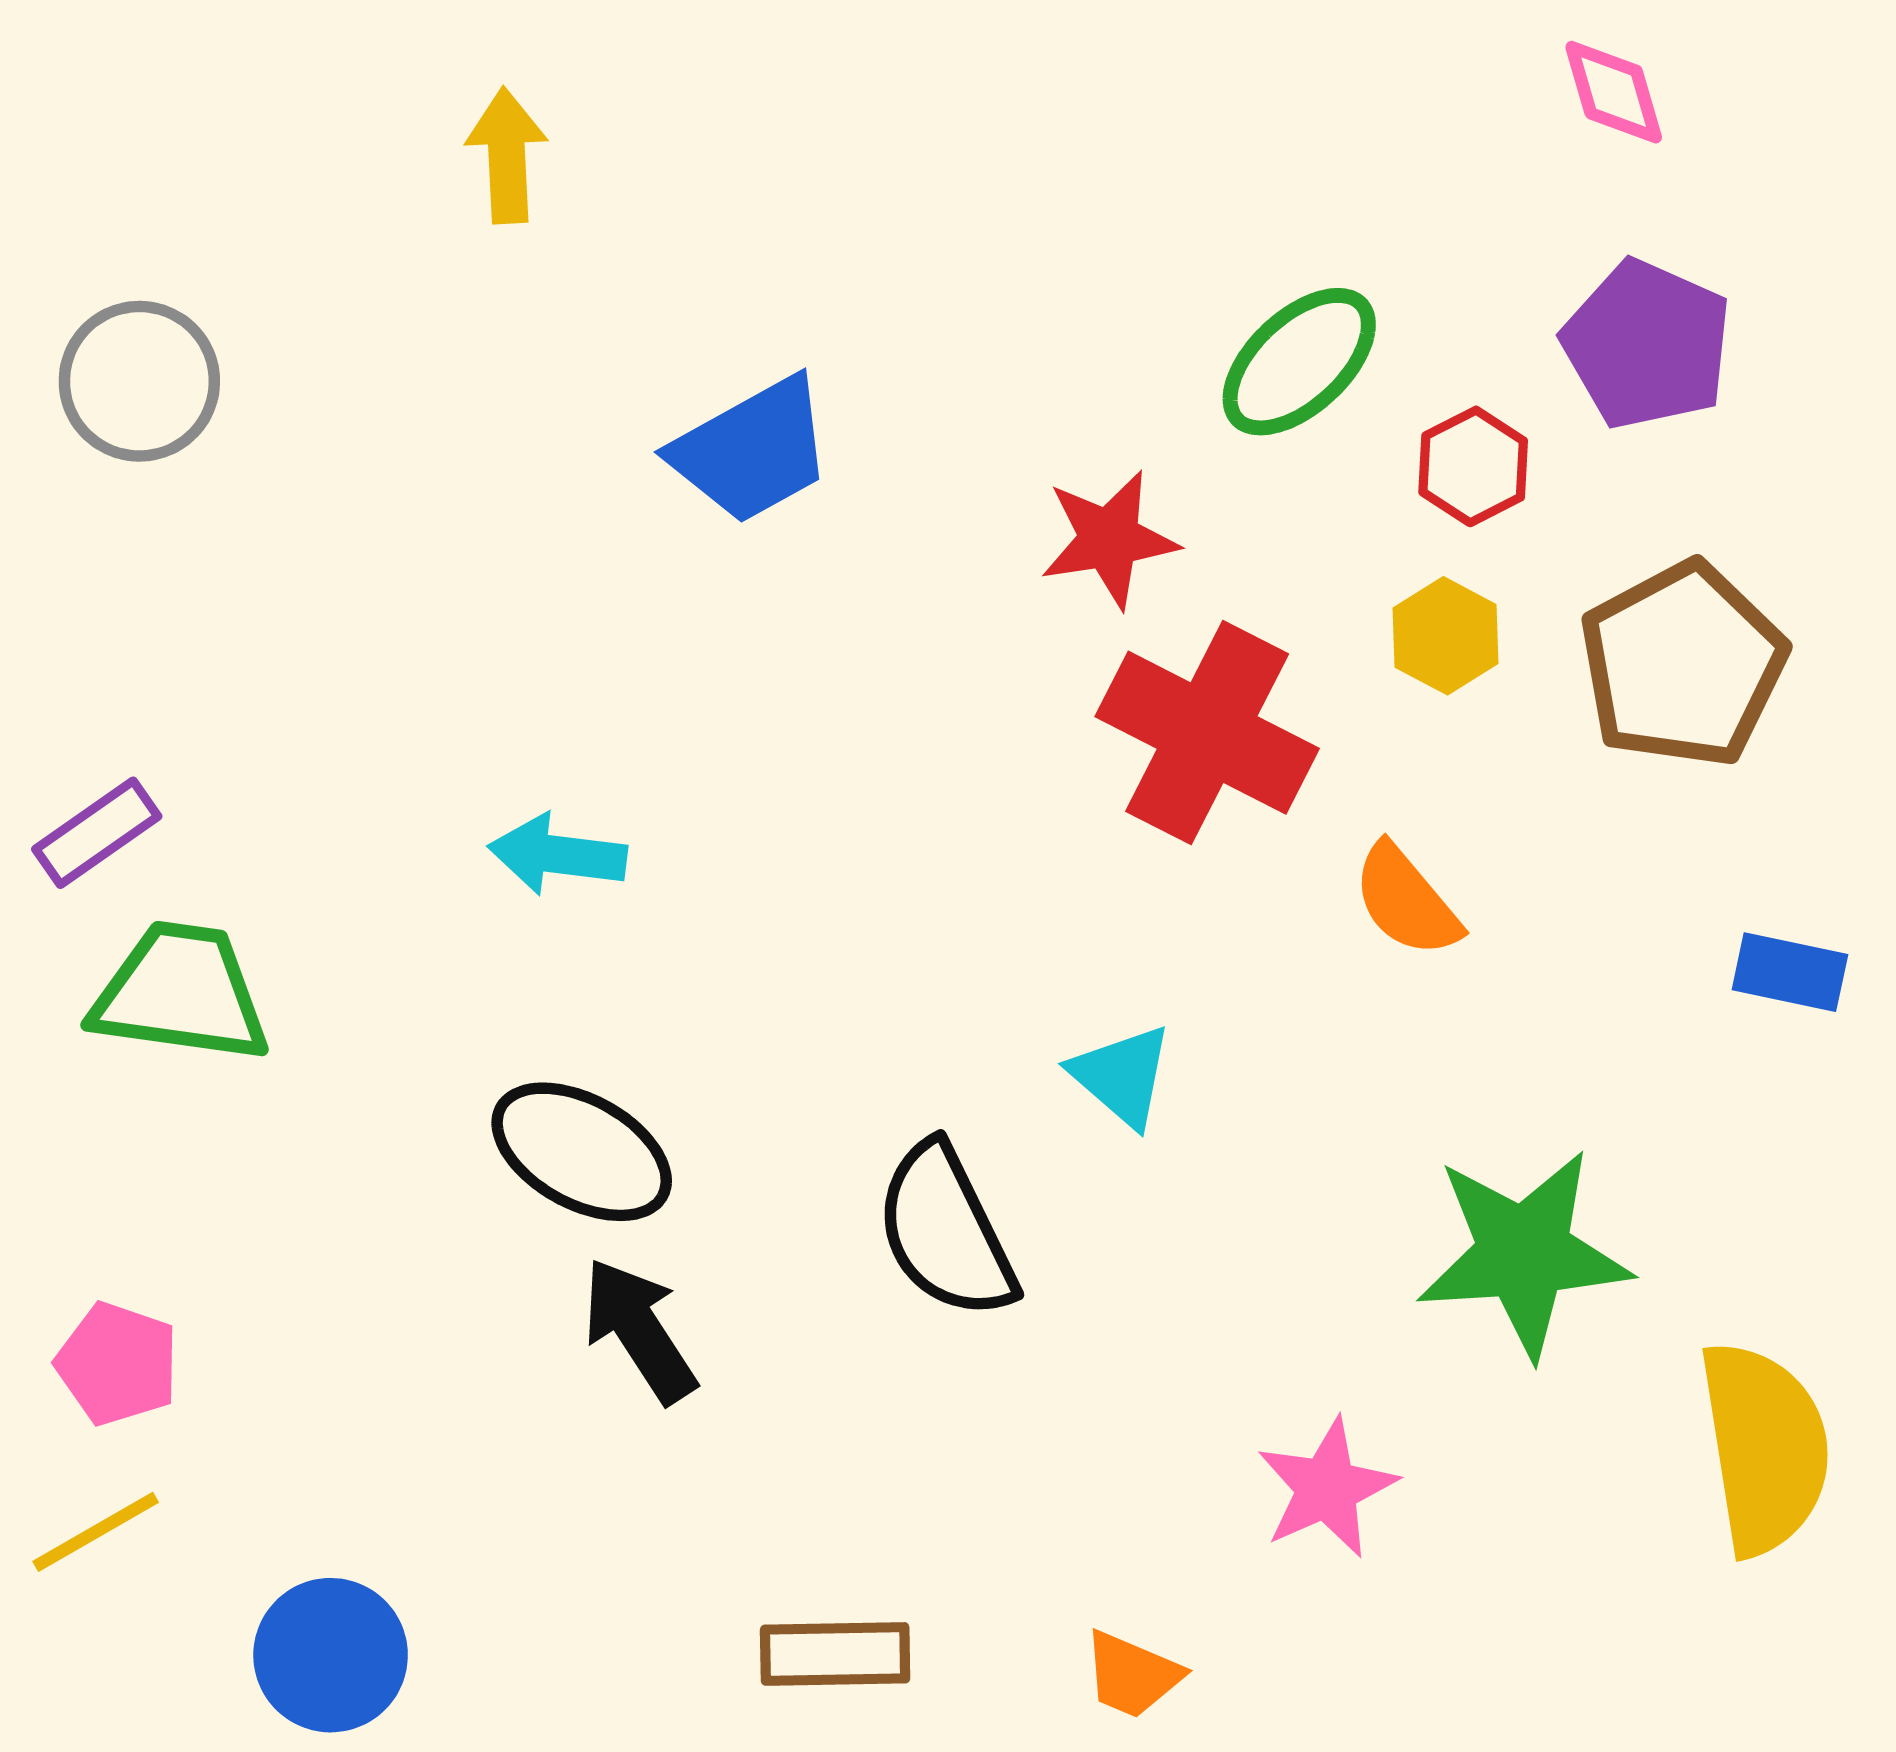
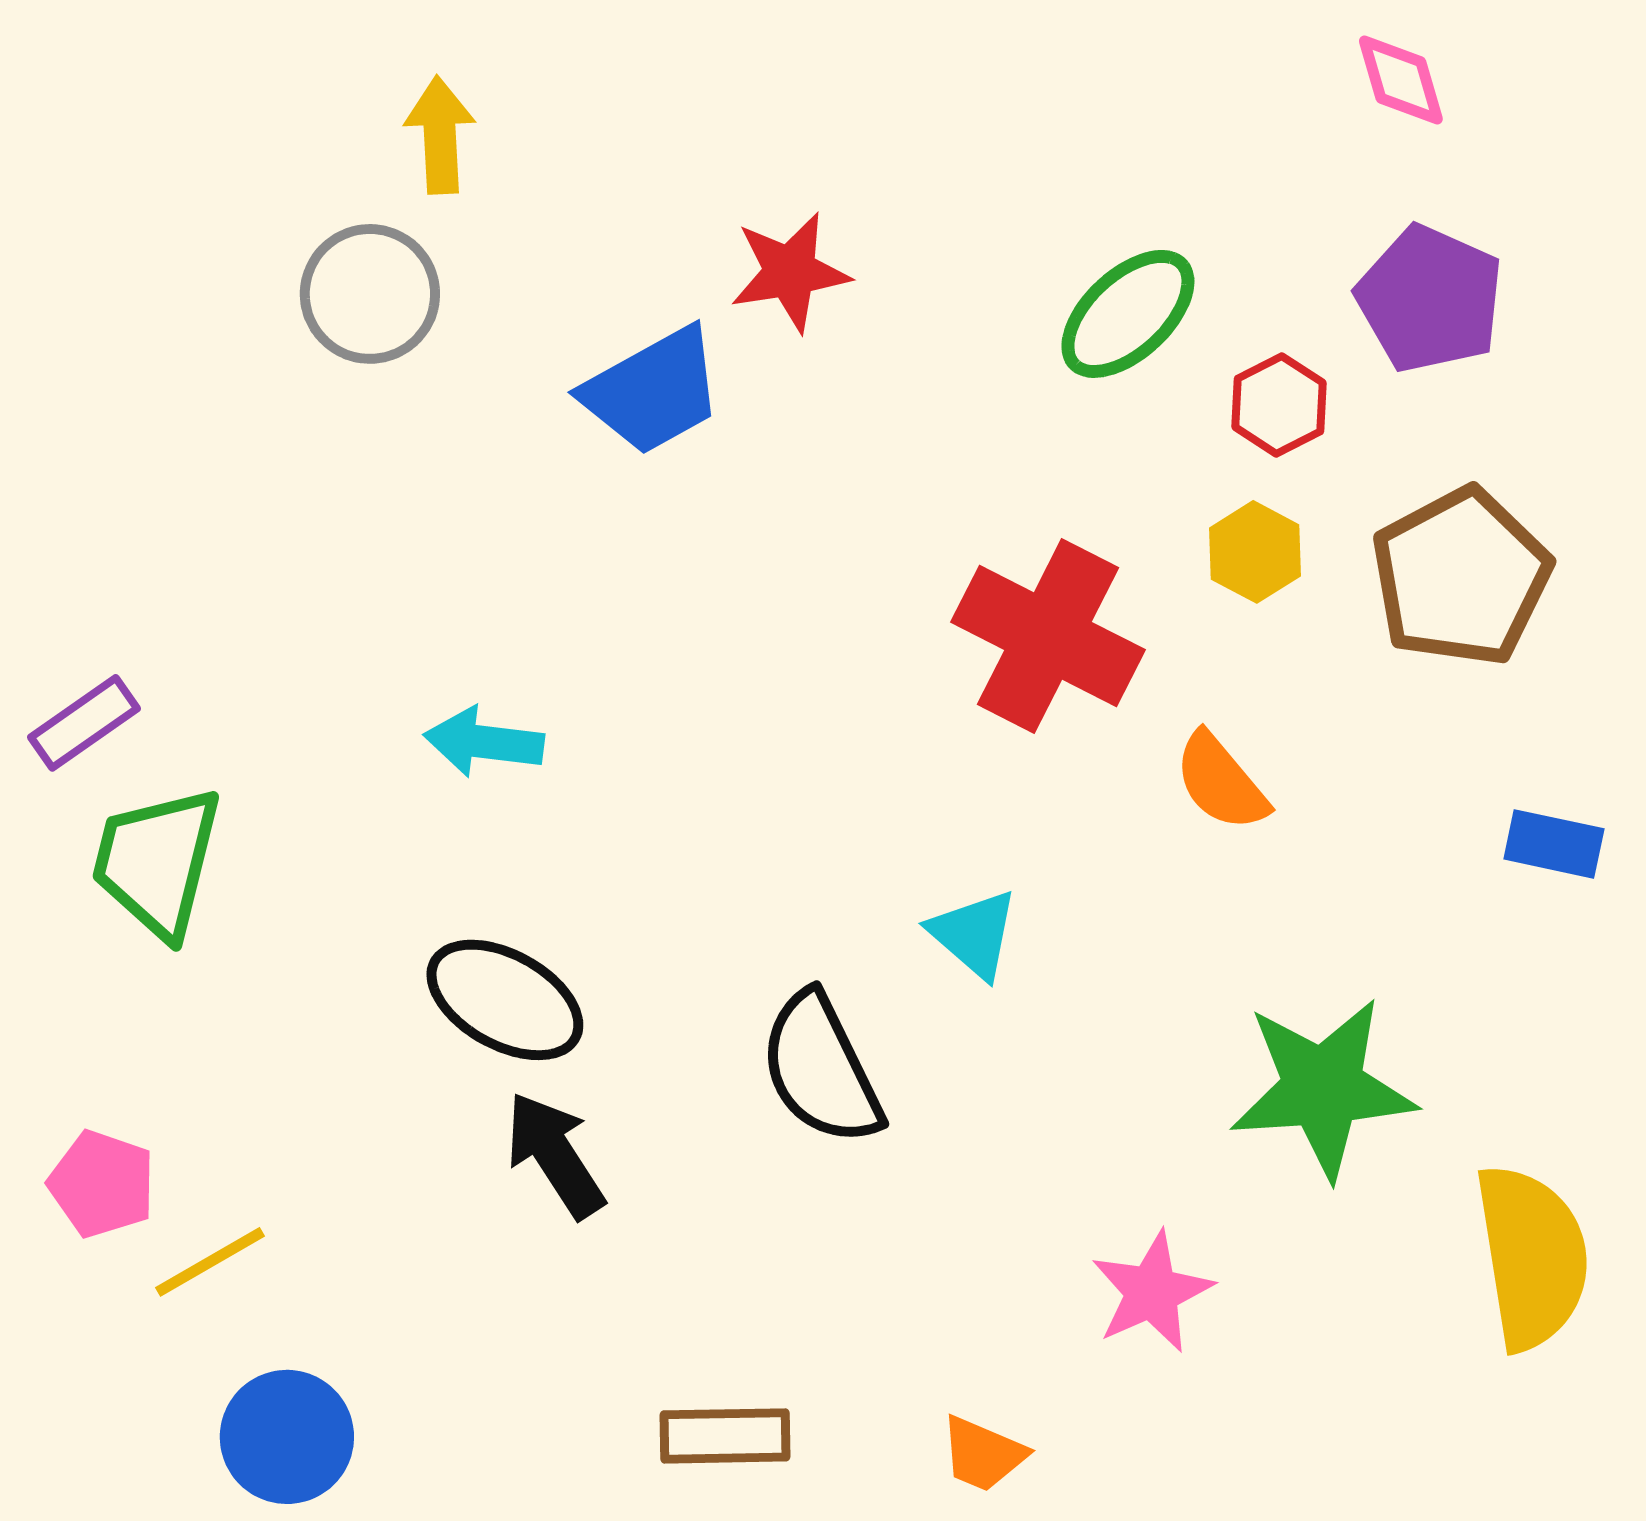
gray circle: (139, 381) -> (370, 294), moved
red star: (1109, 539) -> (790, 272), moved
green trapezoid: (181, 993) -> (157, 862), turned -84
yellow line: (96, 1532) -> (210, 1262), moved

